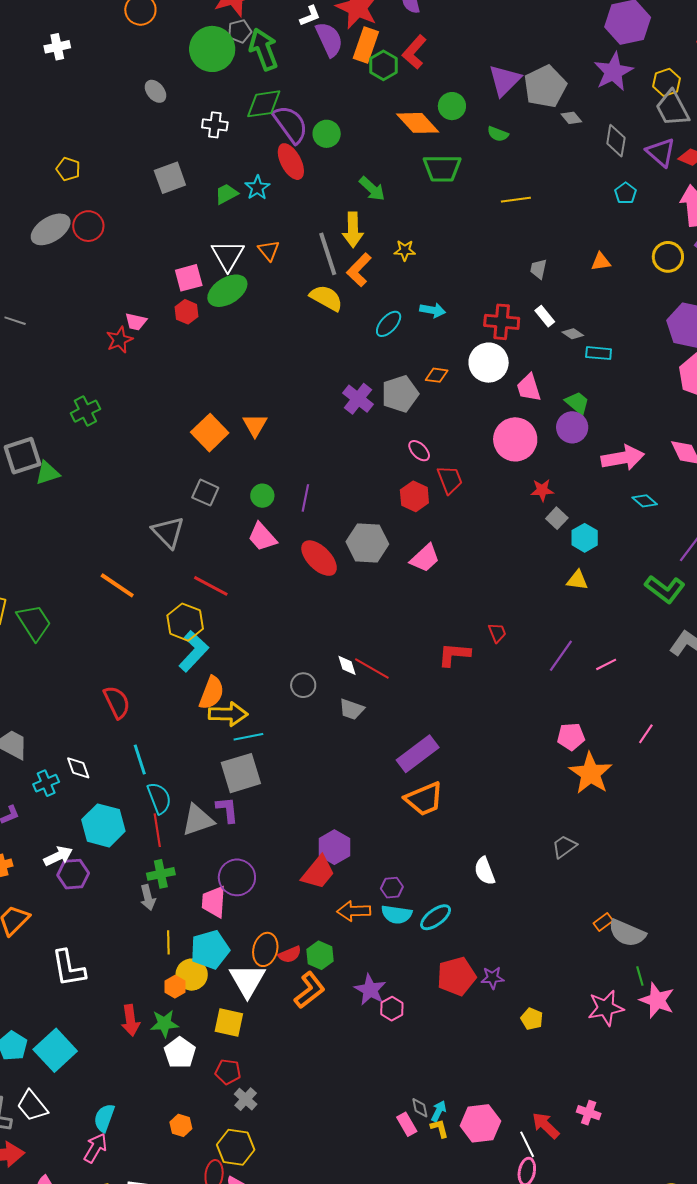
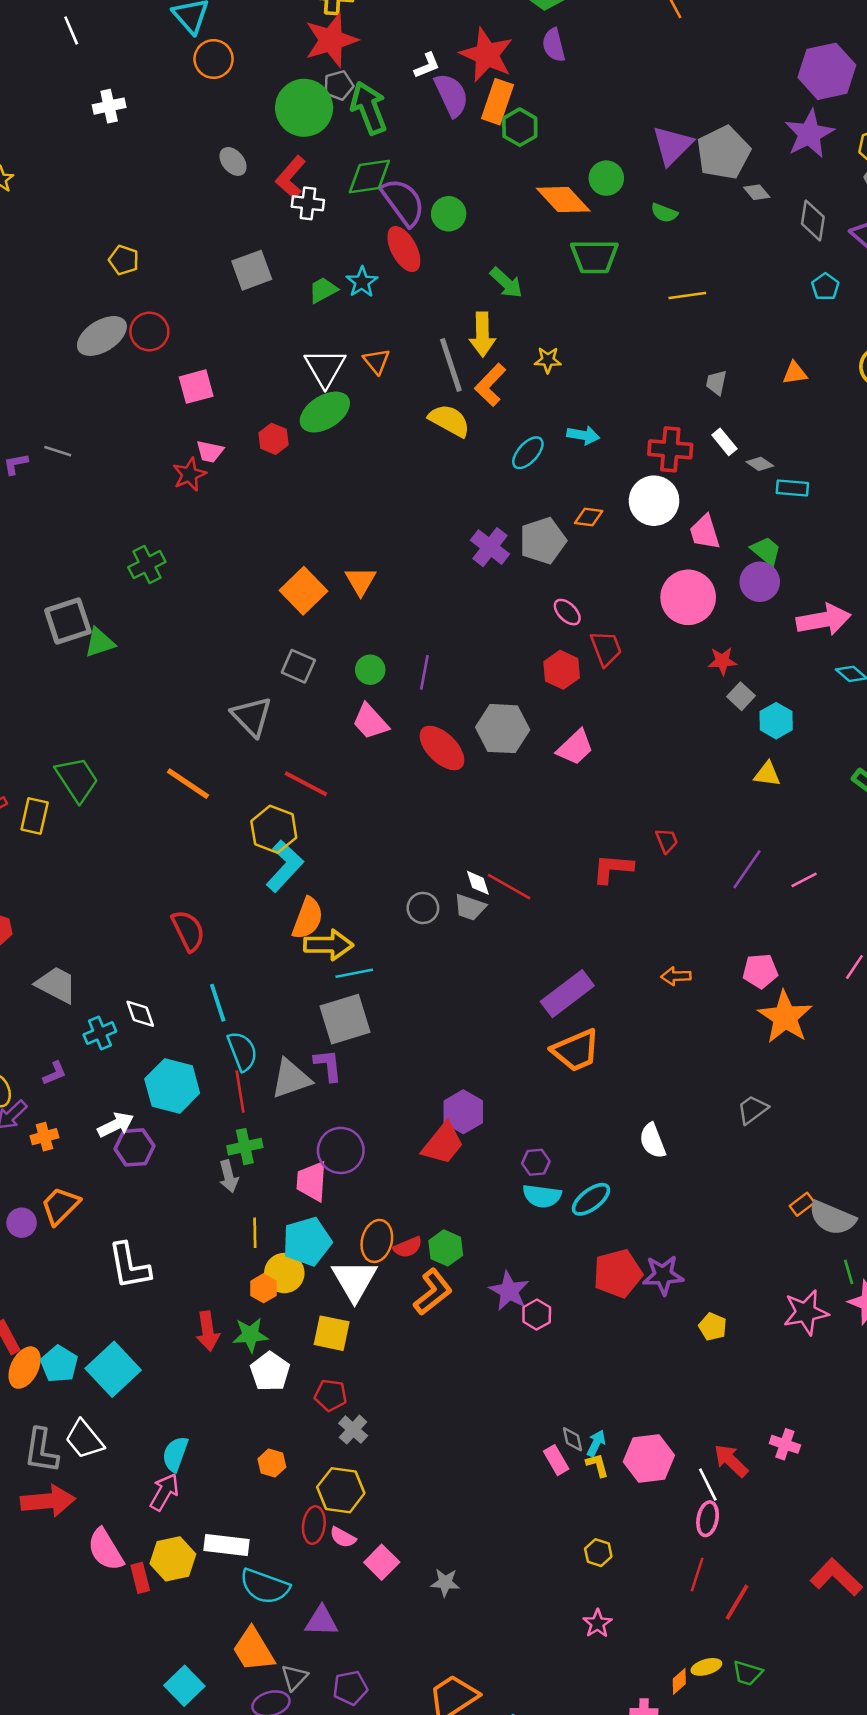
red L-shape: (414, 52) -> (291, 177), moved
pink square: (189, 278) -> (196, 387), moved
green trapezoid: (34, 622) -> (77, 779), moved
gray trapezoid: (352, 709) -> (470, 907), moved
orange arrow: (354, 911) -> (676, 976), moved, size x0.7
purple star: (493, 978) -> (663, 1275), size x1.4

